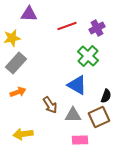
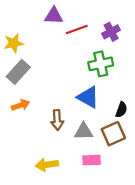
purple triangle: (29, 14) -> (54, 16), moved
green cross: (88, 56) -> (101, 64), turned 35
brown arrow: (50, 105) -> (57, 120), turned 30
yellow arrow: (23, 134) -> (47, 165), moved

